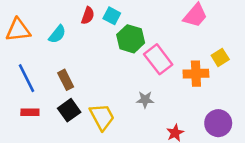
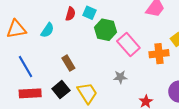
brown rectangle: (66, 80) -> (68, 63), moved
red rectangle: (30, 112) -> (30, 93), size x1.5

